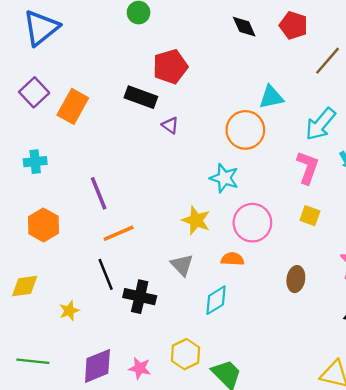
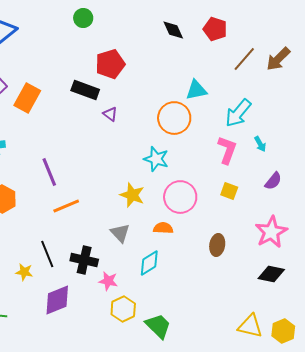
black line: (106, 274) -> (47, 254), moved
yellow star: (69, 311) -> (24, 272), turned 30
purple diamond: (97, 366) -> (57, 300), moved
pink star: (140, 368) -> (108, 281), moved

